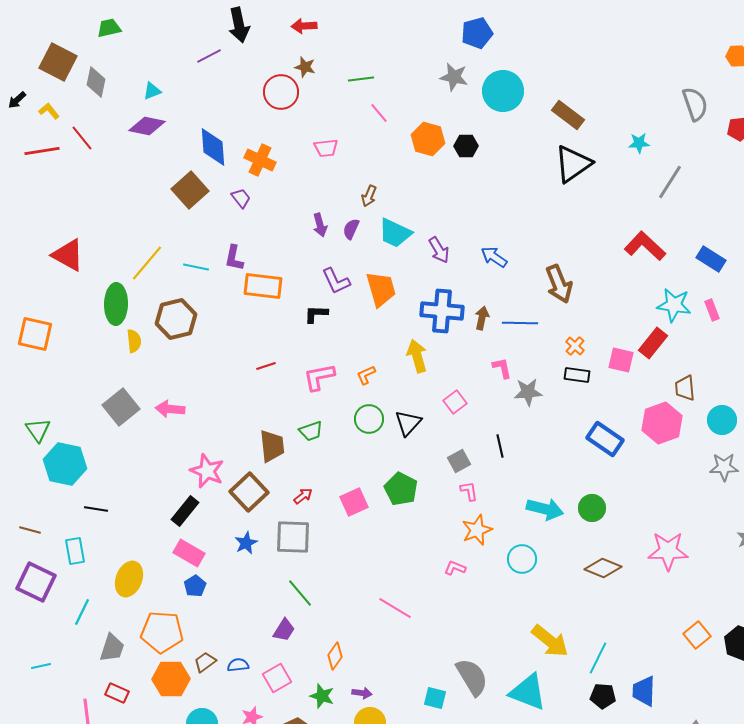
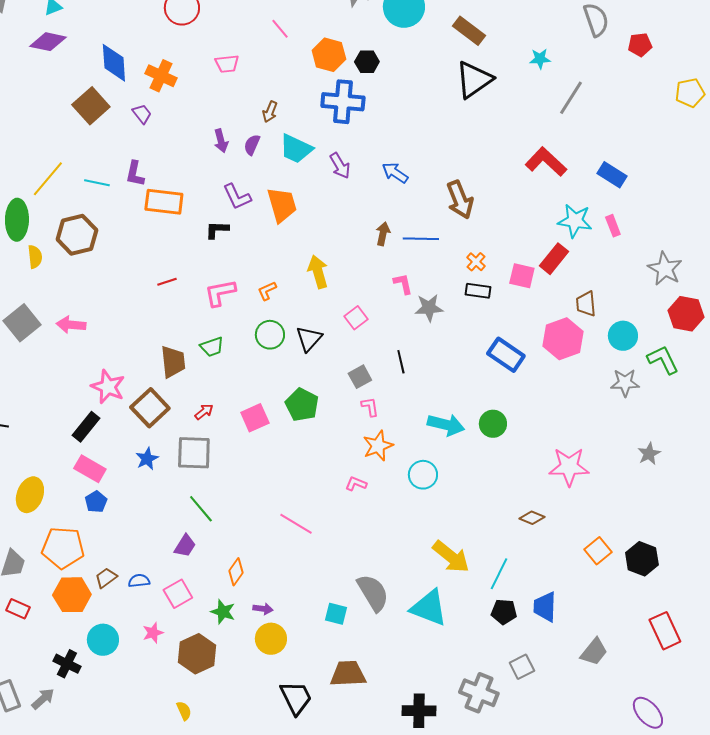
blue cross: (442, 311) -> (343, 102), moved
brown diamond: (603, 568) -> (532, 518), moved, size x0.7

